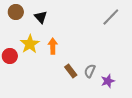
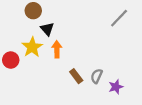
brown circle: (16, 12) -> (33, 11), moved
black triangle: (41, 17) -> (47, 29), moved

